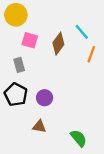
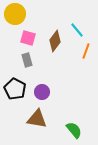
gray rectangle: (19, 65) -> (27, 60), moved
brown triangle: (39, 126) -> (37, 119), size x1.5

